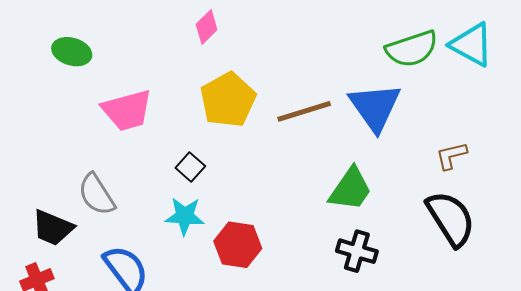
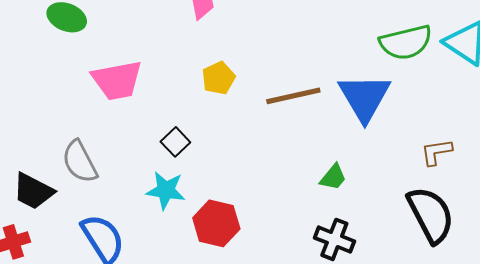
yellow pentagon: (228, 100) -> (218, 78), size x0.6
green trapezoid: (350, 189) -> (333, 177), size x0.6

